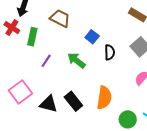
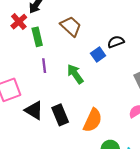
green rectangle: (32, 37) -> (37, 37), turned -42
black semicircle: (110, 52) -> (116, 42), moved, turned -126
purple line: (46, 61) -> (44, 66), turned -56

